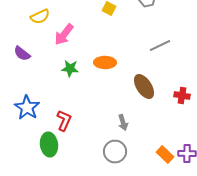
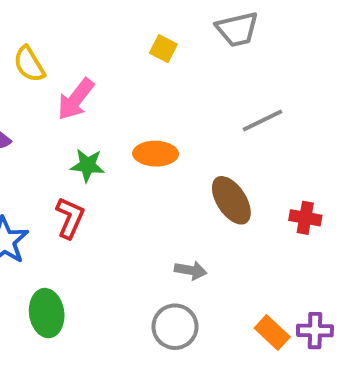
yellow semicircle: (40, 16) -> (29, 64), turned 84
red L-shape: (64, 120) -> (70, 218), moved
gray arrow: (123, 122) -> (191, 270), turned -63

